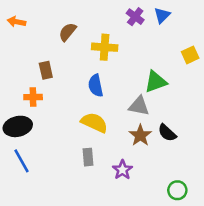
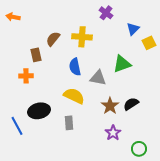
blue triangle: (162, 15) -> (133, 29), moved
brown semicircle: (68, 32) -> (53, 39), moved
gray triangle: (139, 106) -> (98, 78), moved
black ellipse: (18, 126) -> (39, 111), moved
black semicircle: (167, 133) -> (131, 104), turned 105
purple star: (122, 170) -> (113, 133), moved

